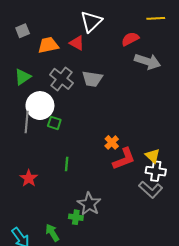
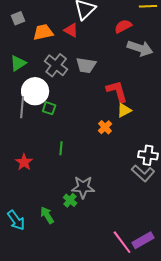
yellow triangle: (153, 156) -> (124, 110), moved, turned 49
red L-shape: (124, 159) -> (117, 91), moved, turned -85
gray star: (89, 204) -> (83, 187), turned -30
green cross: (76, 217) -> (70, 200), turned 32

